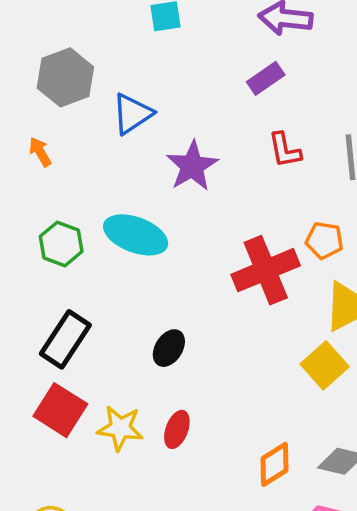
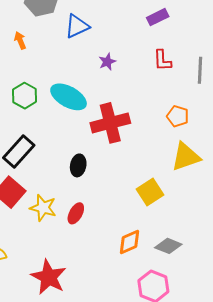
purple star: (192, 166) -> (107, 62), size x0.6
red cross: (266, 270) -> (110, 123), moved
black ellipse: (169, 348) -> (78, 165), turned -30
yellow square: (325, 365) -> (150, 192), moved

